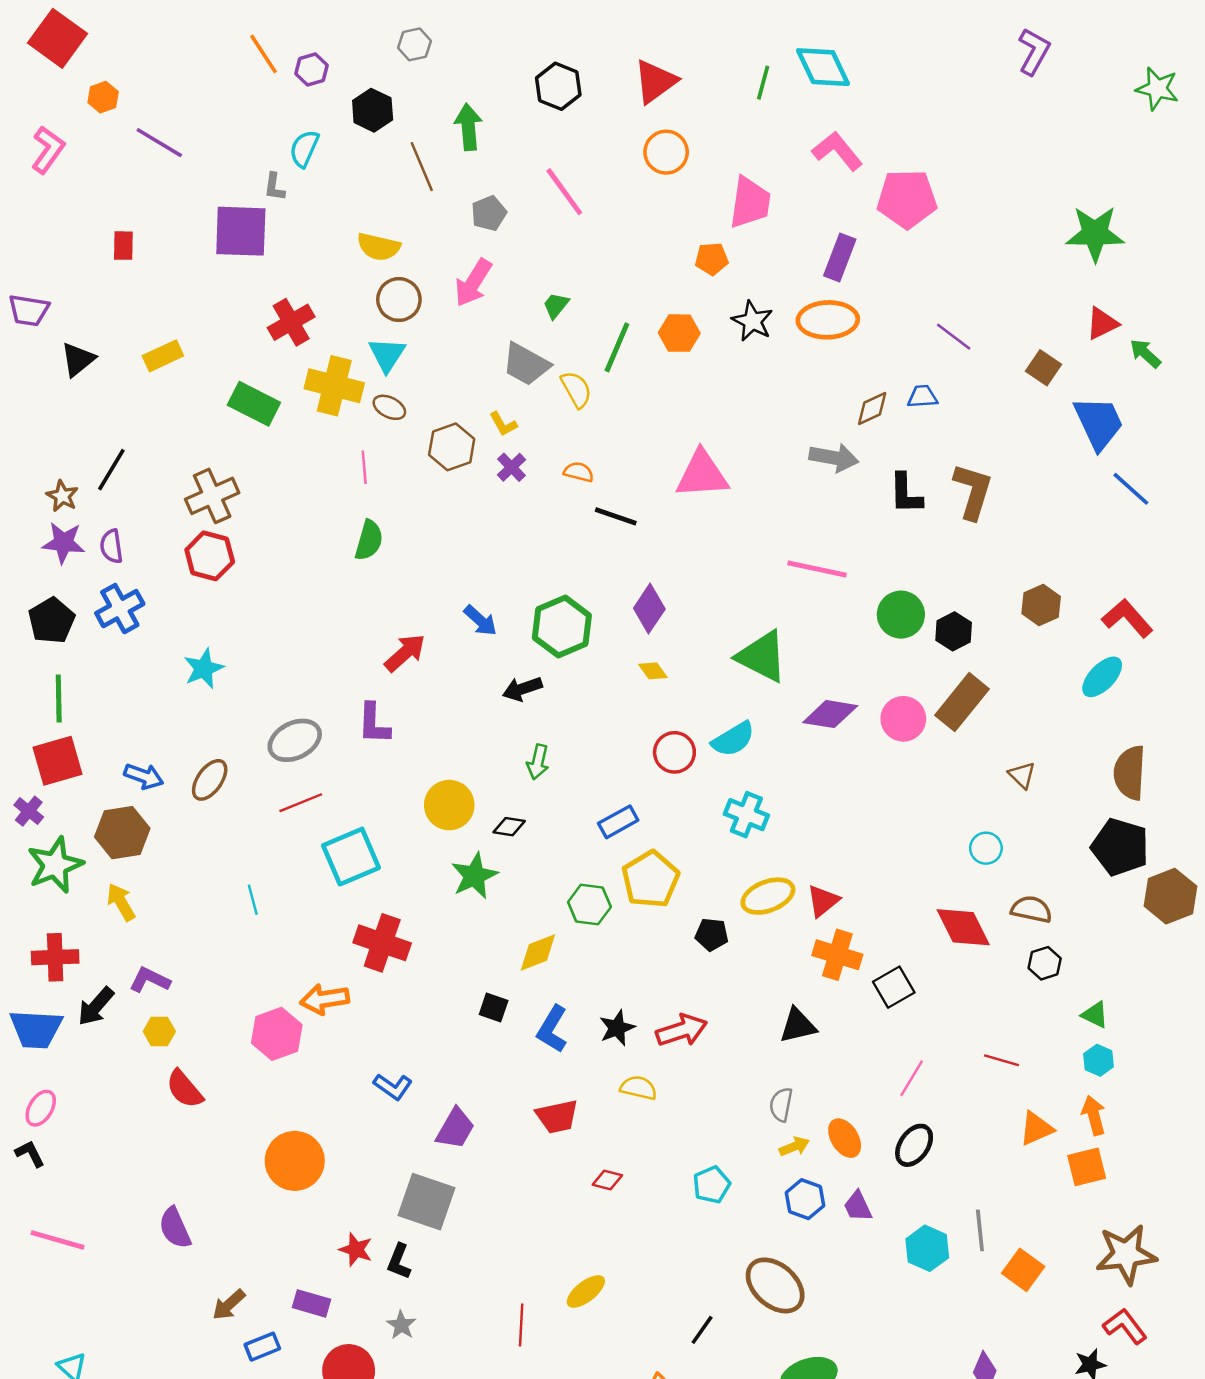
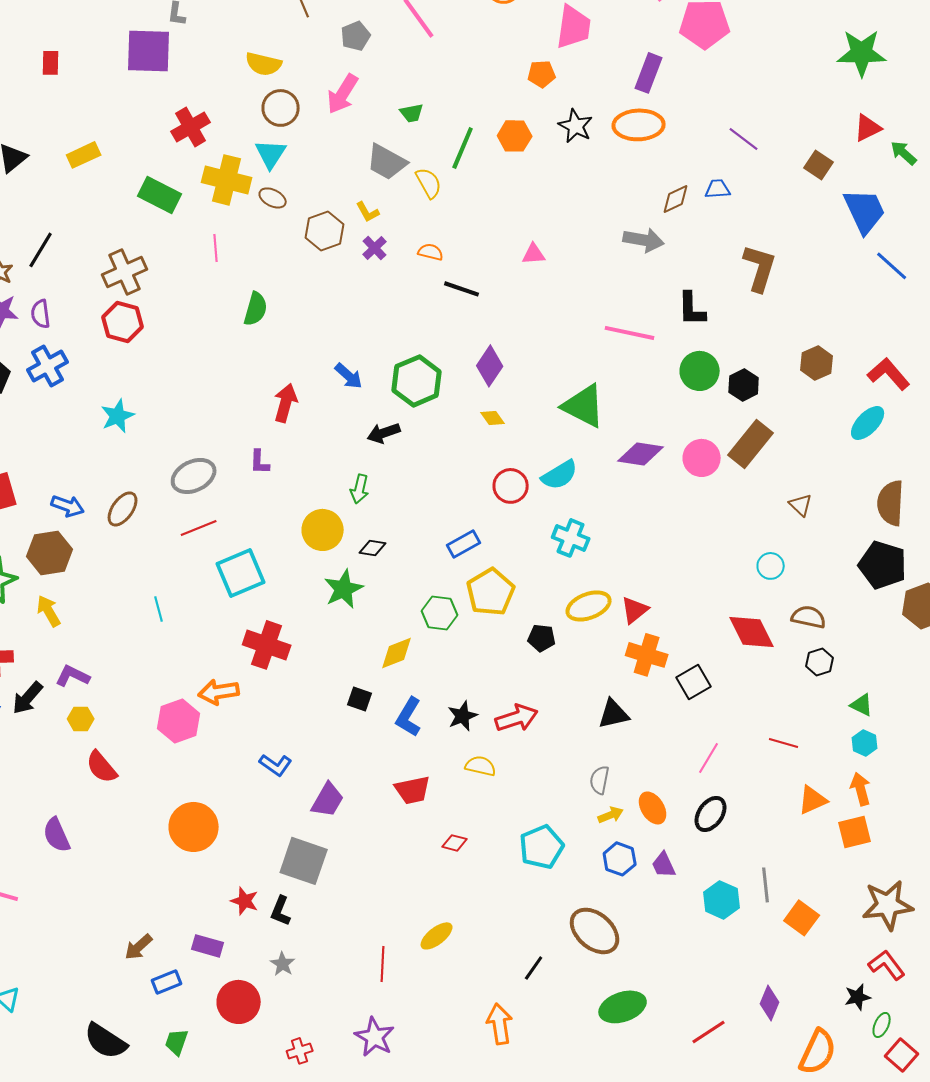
green trapezoid: (556, 305) -> (412, 113), turned -140
pink line: (364, 467) -> (216, 248), moved
pink triangle: (702, 474) -> (534, 254), size x0.5
black L-shape: (906, 494) -> (692, 309), moved
red arrow: (405, 653) -> (286, 403), turned -33
purple L-shape: (374, 724) -> (260, 462), size x0.7
green arrow: (538, 762) -> (360, 489), moved
cyan pentagon: (712, 1185) -> (542, 847), size x1.4
purple semicircle: (175, 1228) -> (57, 835), moved

